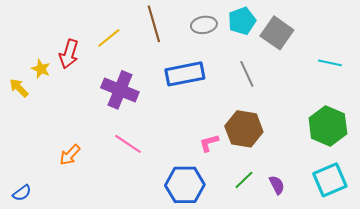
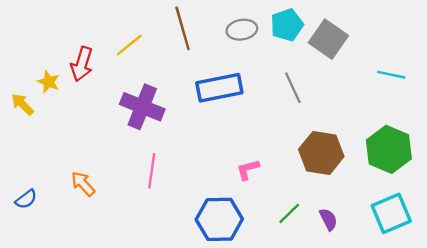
brown hexagon: (244, 129) -> (321, 153), moved
pink line: (128, 144) -> (152, 171), turned 64
orange arrow: (70, 155) -> (83, 184), turned 95
blue semicircle: (22, 193) -> (26, 199), moved

